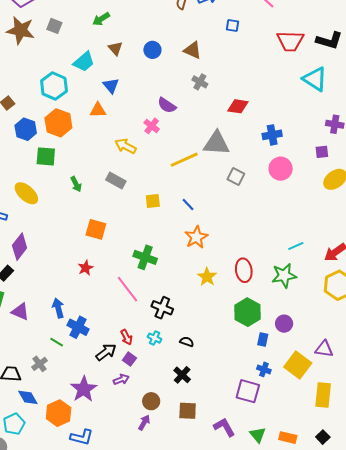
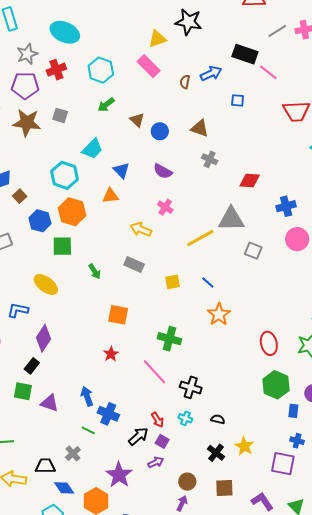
brown triangle: (115, 48) -> (137, 120), moved
purple semicircle: (167, 105) -> (163, 171), moved
yellow star: (207, 277) -> (244, 446), moved

